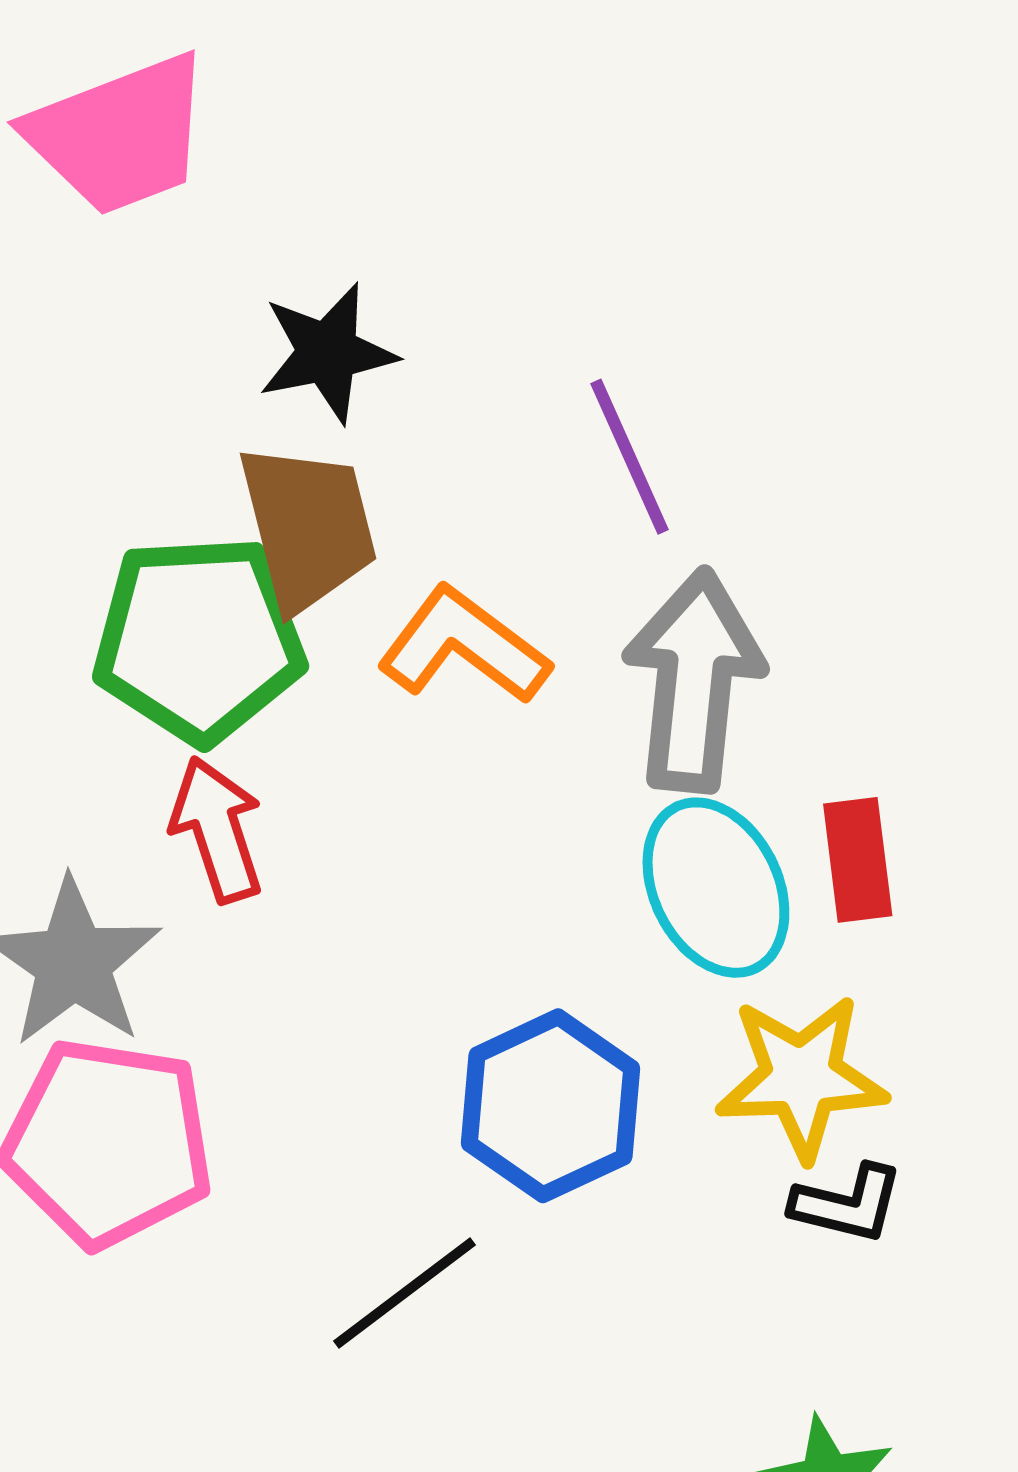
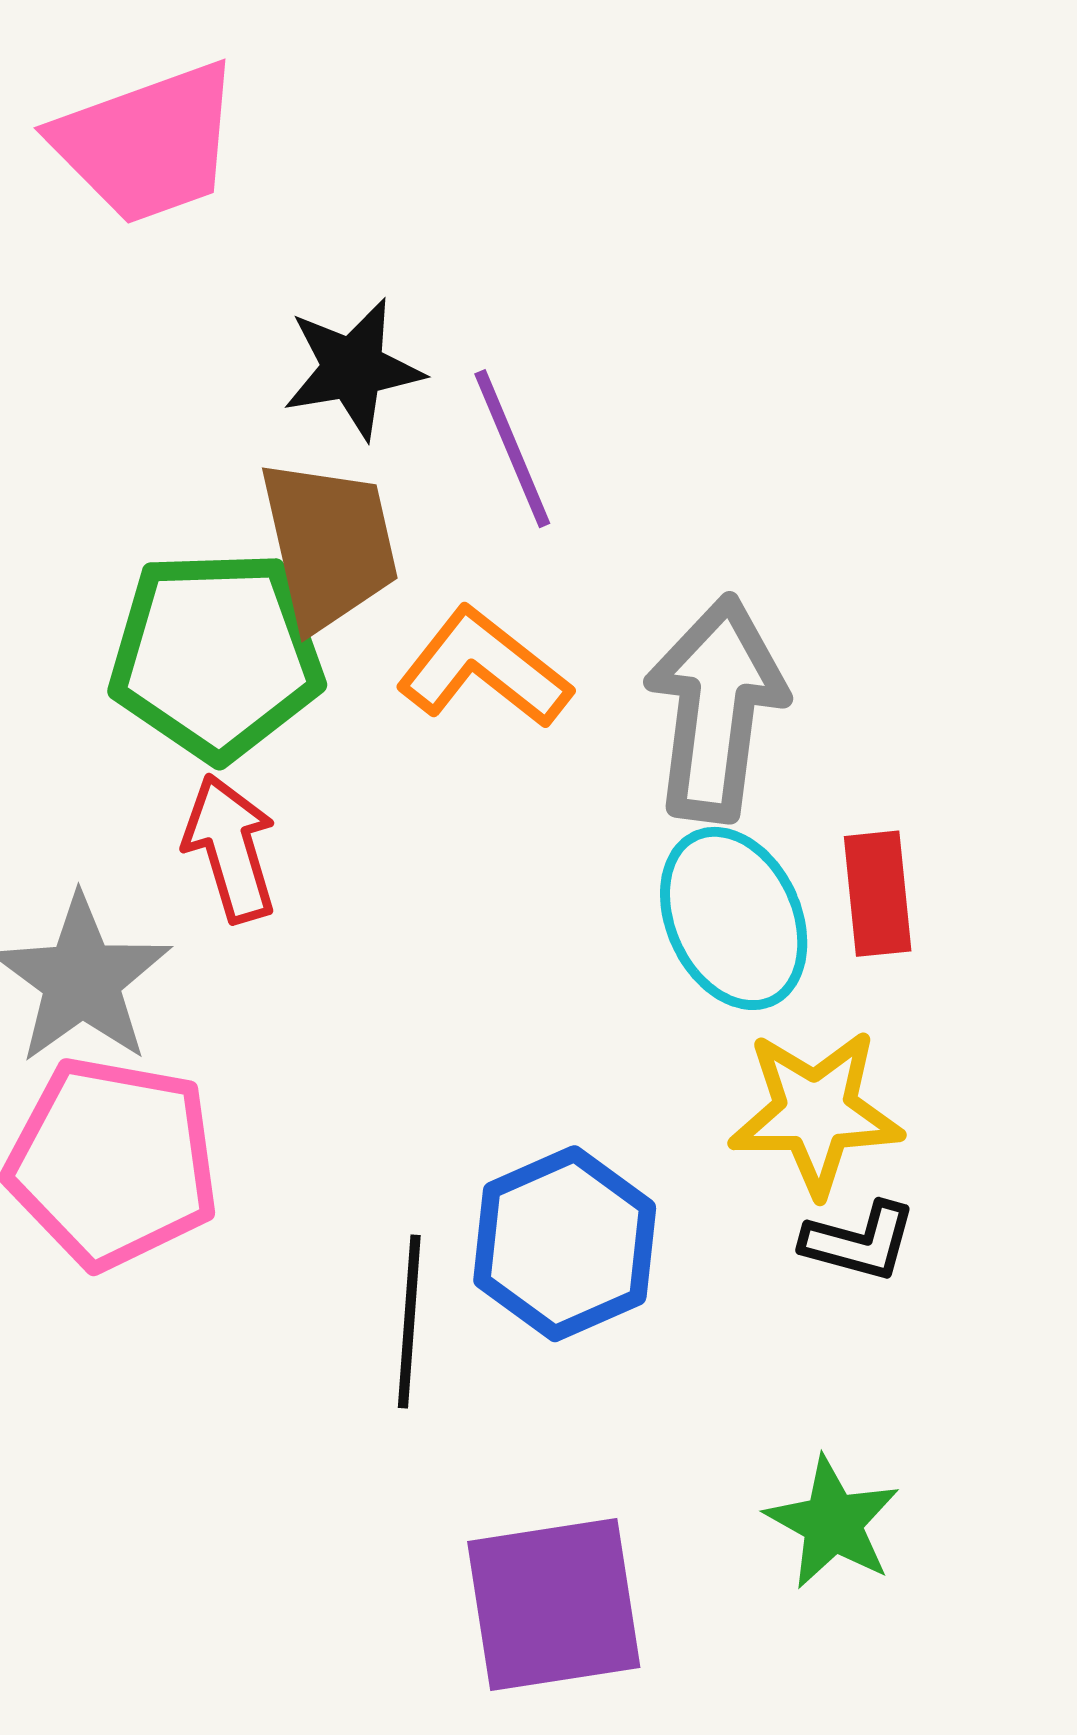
purple line: (630, 457) -> (512, 449), moved
blue hexagon: (551, 1106) -> (565, 1244), moved
black line: (404, 1293) -> (409, 1321), turned -50

